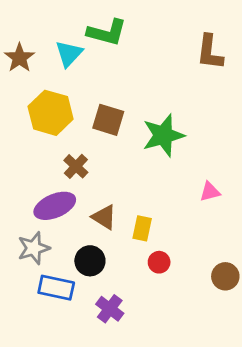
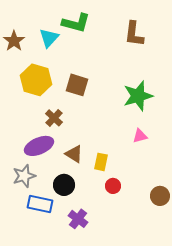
brown L-shape: (210, 52) -> (134, 34), moved
green star: (163, 135) -> (138, 96), moved
pink triangle: (210, 192) -> (140, 136), moved

